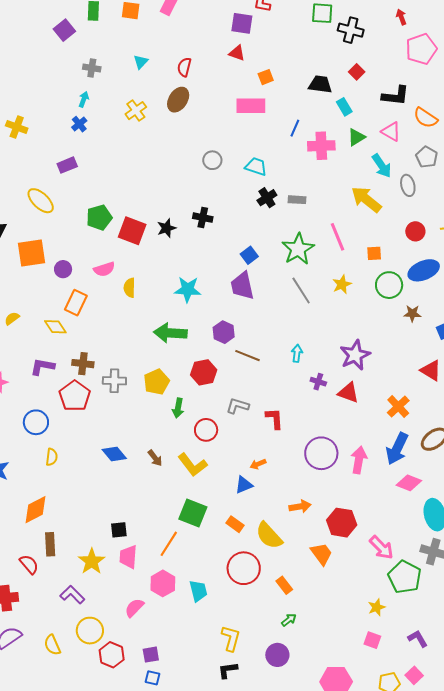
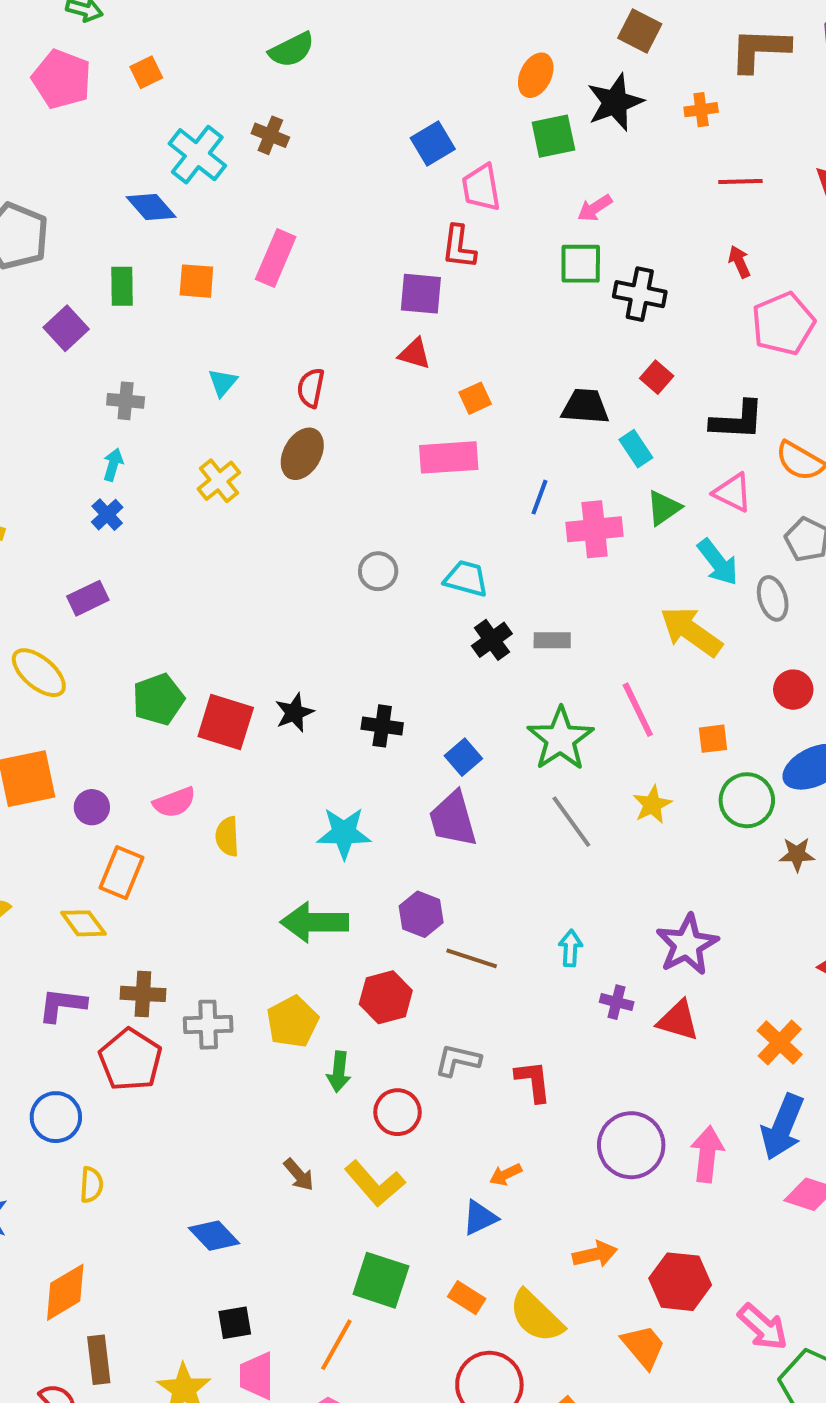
black cross: (203, 218) -> (382, 726), moved
blue diamond: (114, 454) -> (214, 1236), moved

